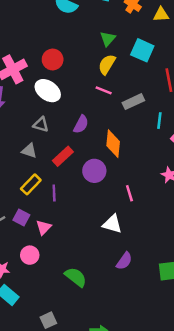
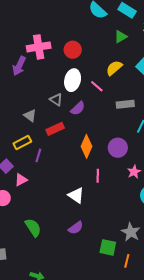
green triangle: (108, 39) -> (121, 37), moved
pink line: (104, 90) -> (97, 86), moved
white ellipse: (48, 91) -> (73, 80), moved, turned 50
gray triangle: (41, 125) -> (56, 100), moved
orange diamond: (113, 144) -> (87, 146), moved
purple circle: (94, 171) -> (118, 148), moved

